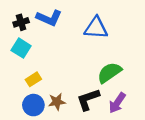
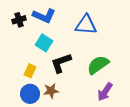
cyan square: (21, 48) -> (44, 43), moved
yellow rectangle: (33, 79) -> (30, 71), turned -32
black L-shape: (88, 99) -> (61, 63), moved

